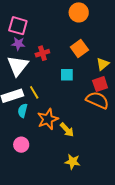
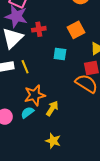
purple star: (18, 44) -> (16, 16), size x1.6
cyan semicircle: (23, 111) -> (27, 112), moved, turned 32
yellow arrow: (67, 130) -> (52, 108), turned -112

